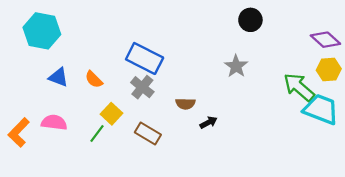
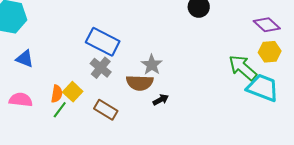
gray star: (236, 66) -> (152, 65), moved
orange semicircle: (94, 79) -> (57, 94), moved, turned -126
brown semicircle: (185, 104) -> (140, 83), size x1.5

